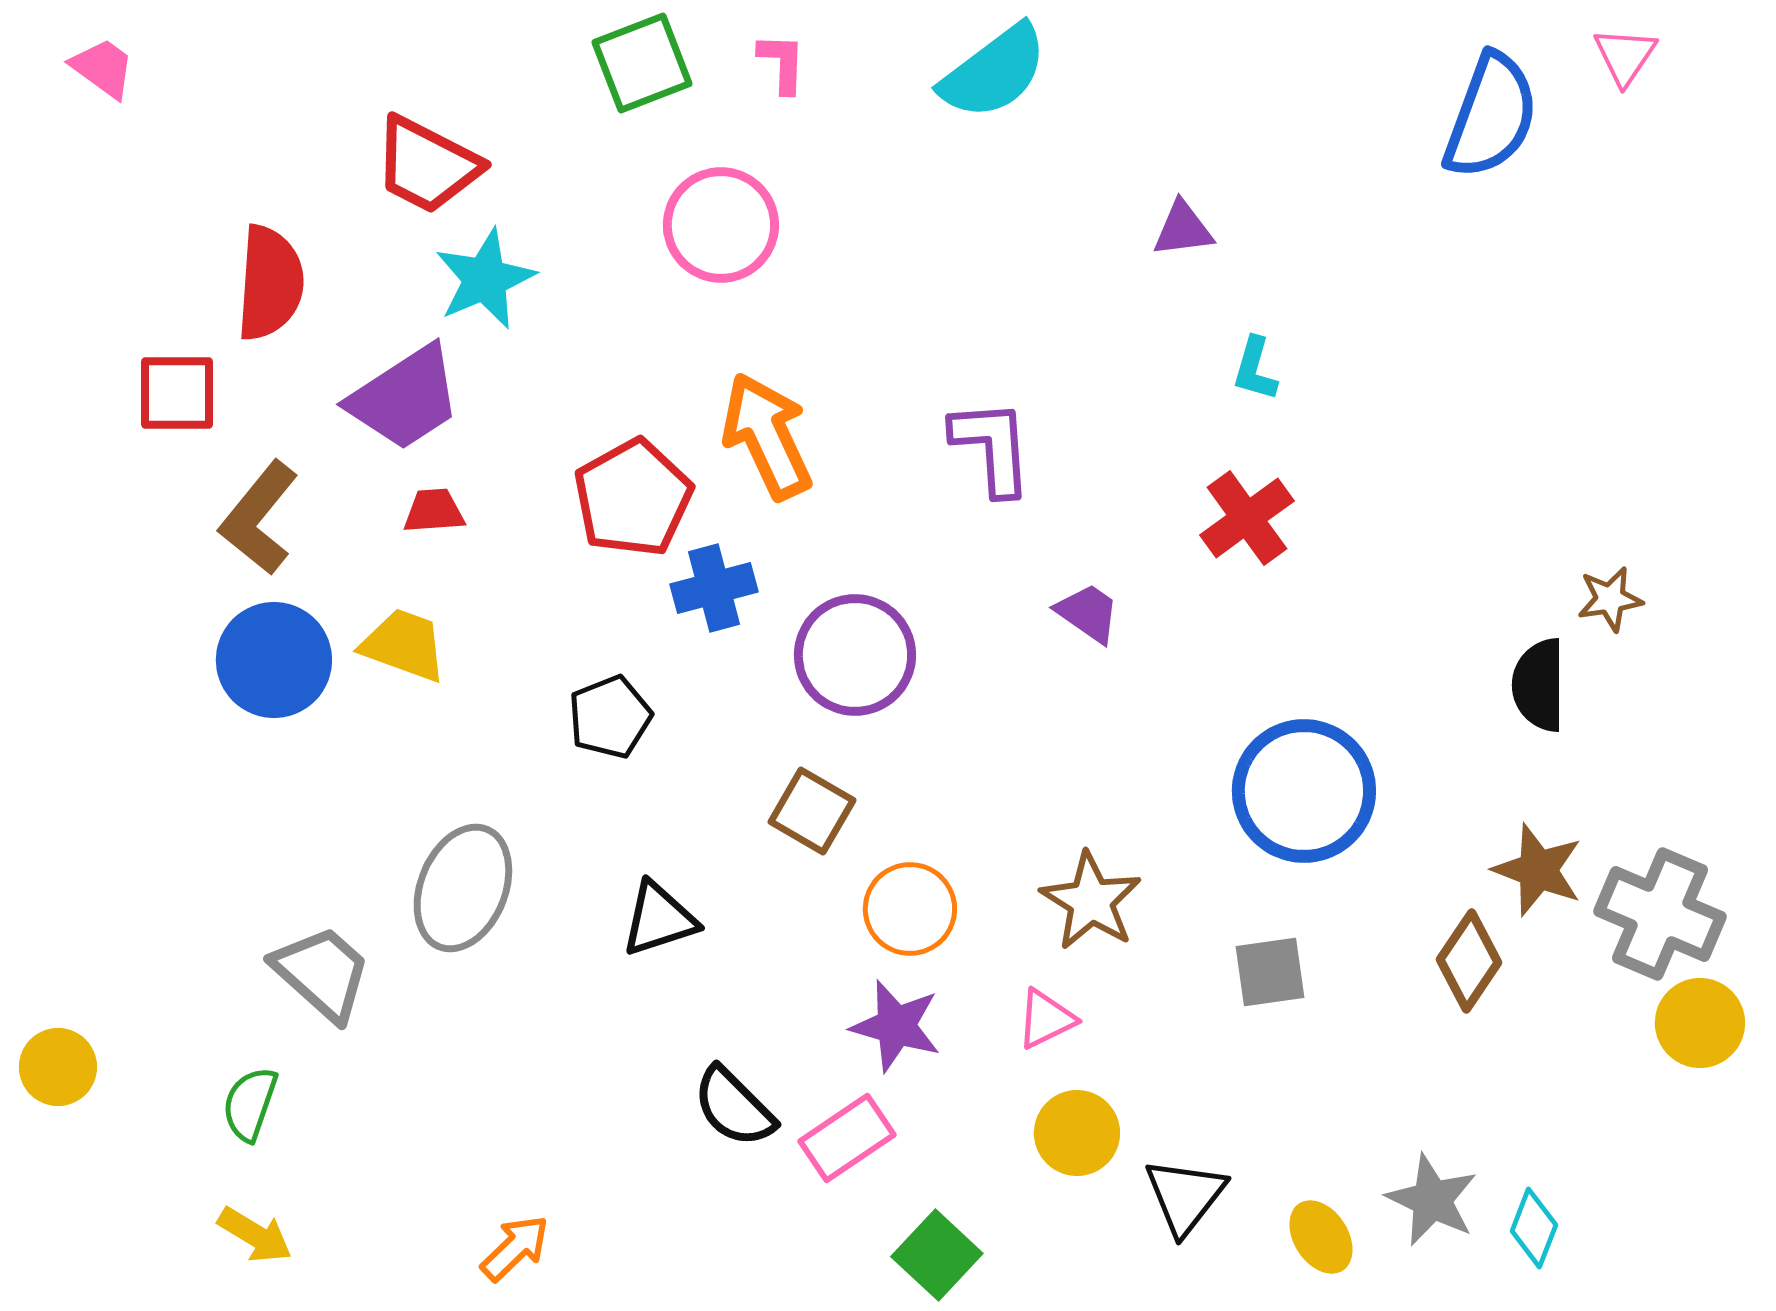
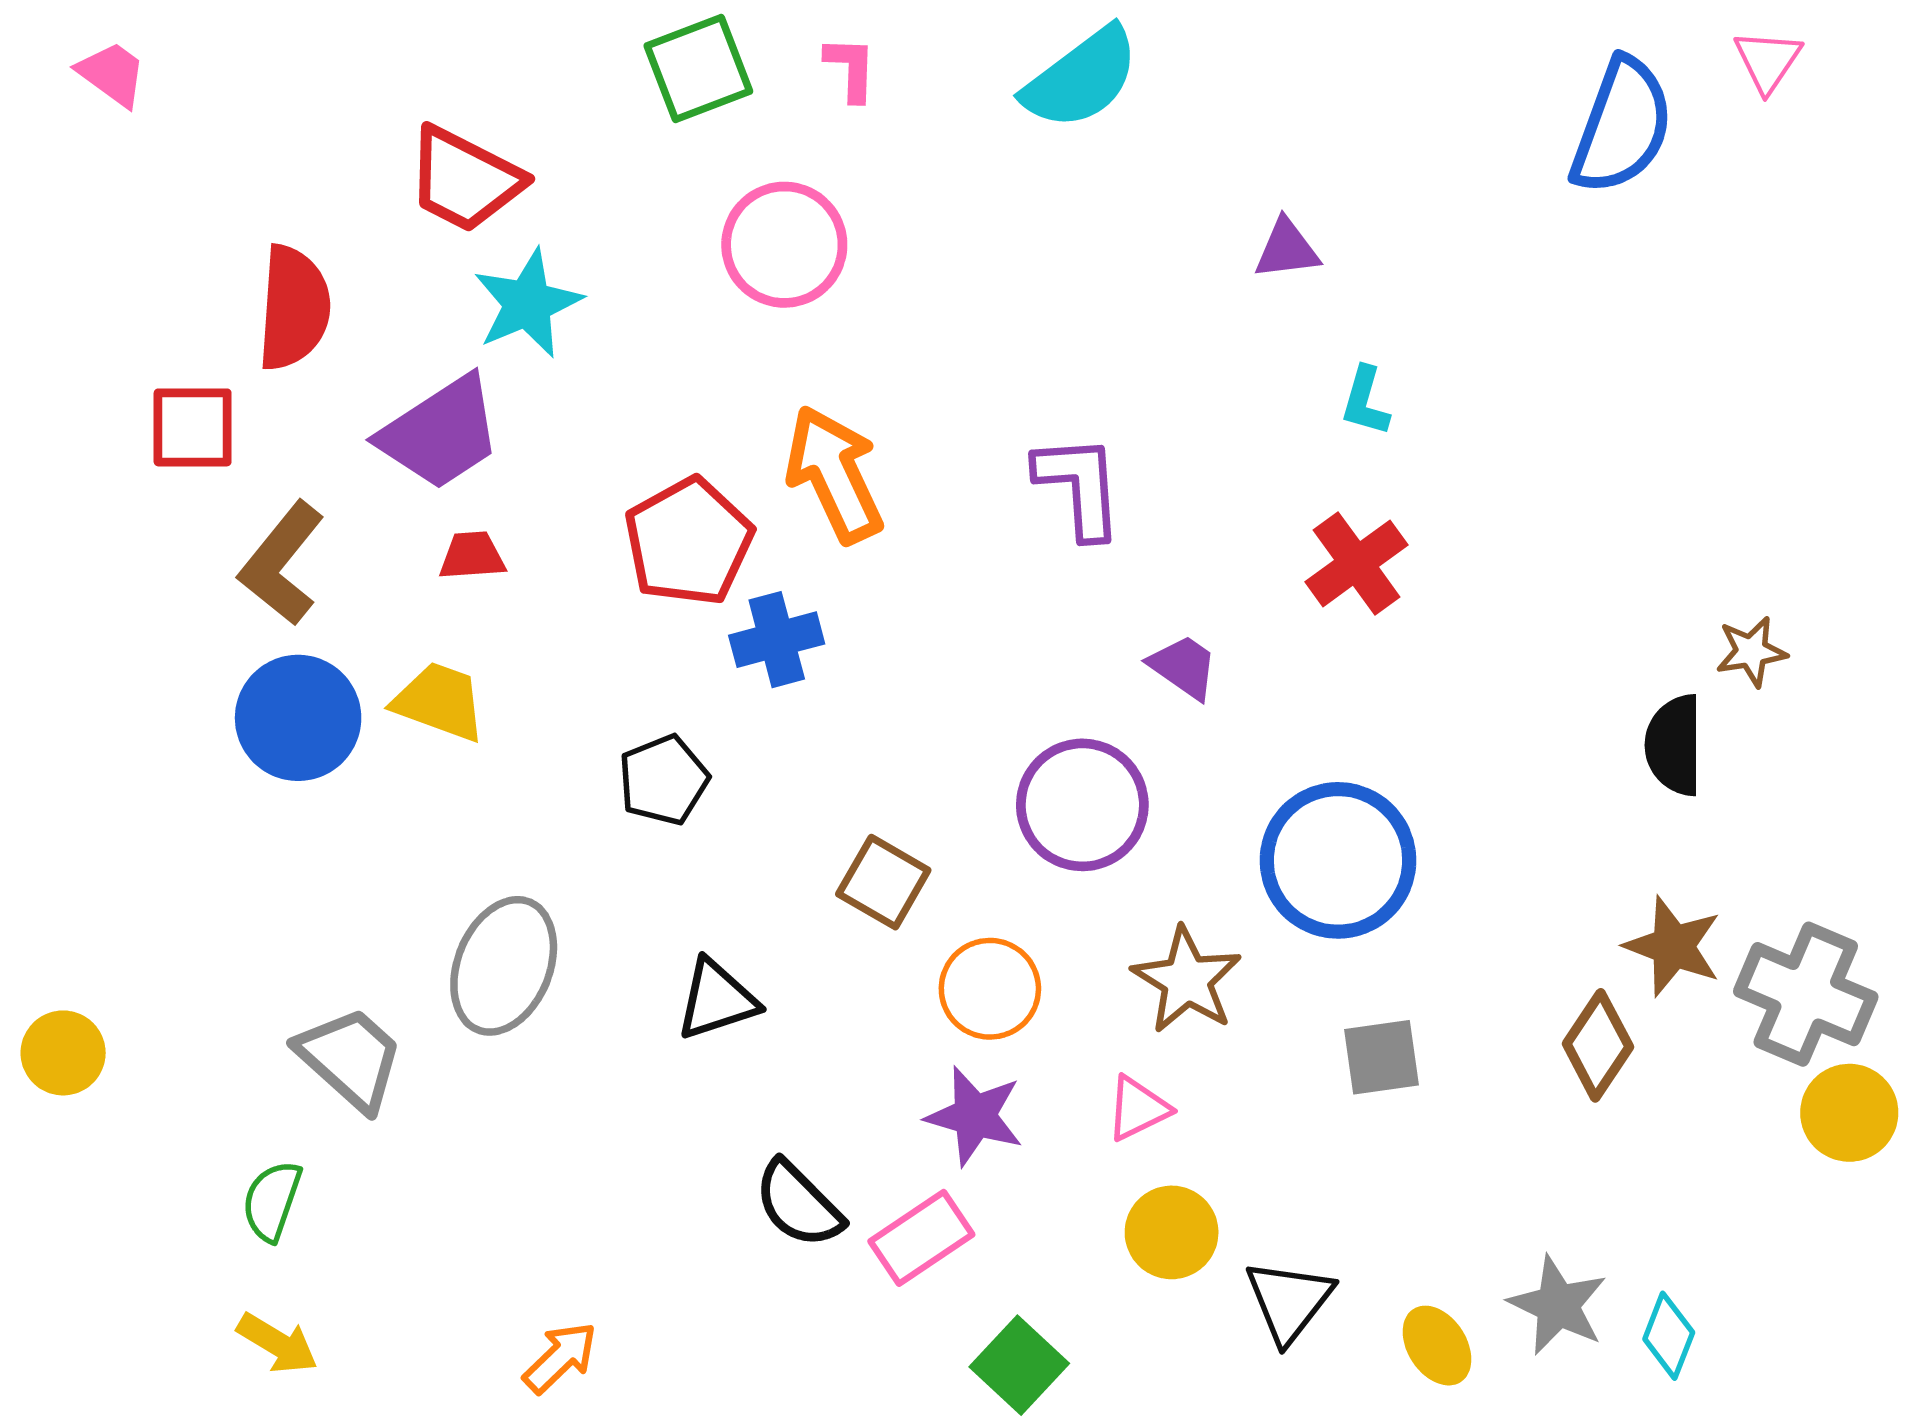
purple circle: (855, 655) -> (1082, 805), moved
blue circle: (1304, 791) -> (1338, 860), moved
yellow circle: (58, 1067) -> (63, 1053), moved

